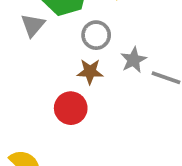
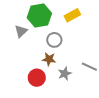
gray star: (133, 60) -> (65, 74), moved

